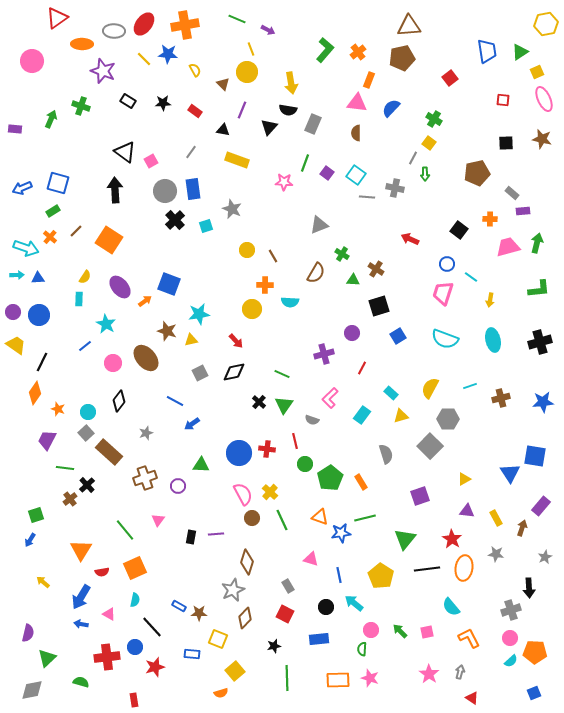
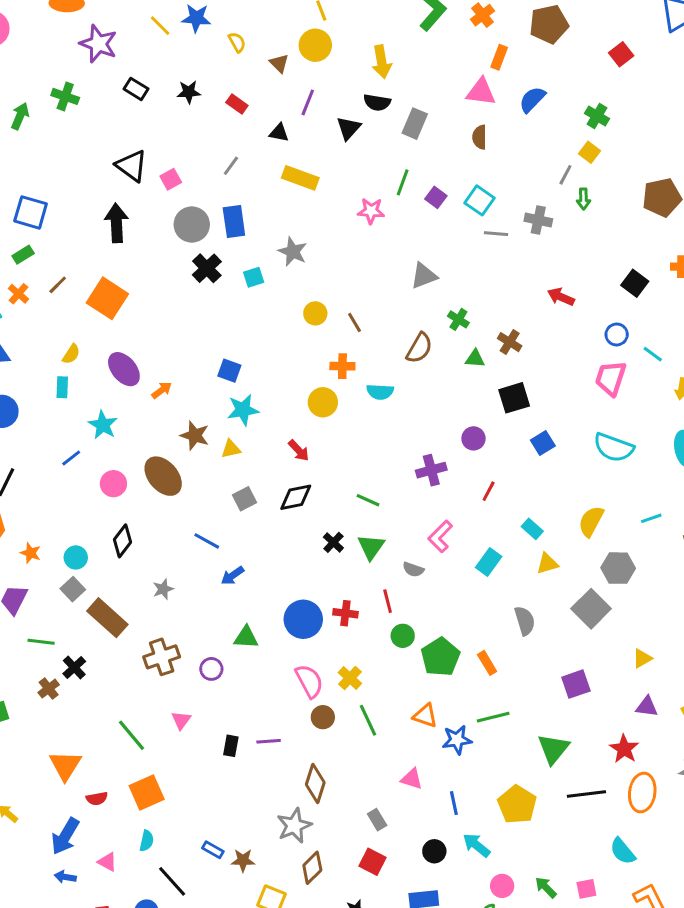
blue square: (169, 284) -> (229, 371), moved, size x0.7

